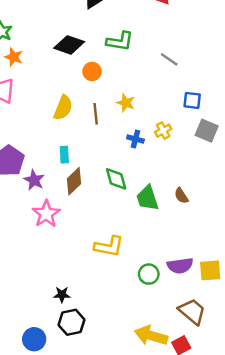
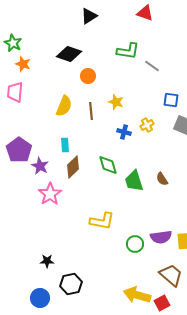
green L-shape: (120, 41) -> (128, 51), moved
black star: (62, 295) -> (47, 261), moved

